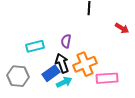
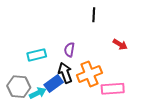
red arrow: (122, 28) -> (120, 44), moved
cyan arrow: (64, 82) -> (38, 93), moved

